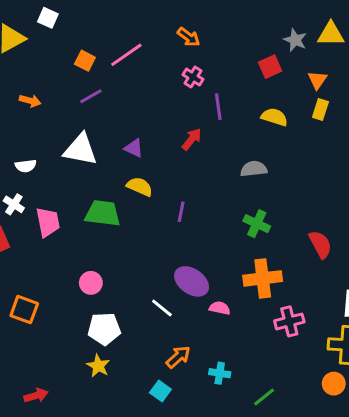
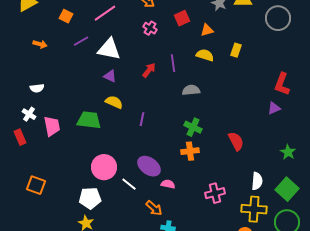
orange square: (85, 61) -> (66, 16), moved
red square: (270, 67) -> (182, 18), moved
orange triangle: (317, 80) -> (207, 30), moved, turned 40
purple line: (218, 107) -> (173, 63), moved
white triangle: (80, 150) -> (109, 49), moved
orange cross: (263, 278) -> (190, 151), moved, size x0.7
pink circle: (91, 283) -> (104, 167), moved, size x1.6
orange arrow: (178, 357) -> (154, 208), moved, turned 84

